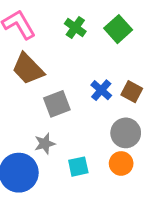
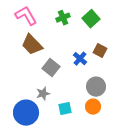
green cross: (75, 27) -> (63, 18), turned 32
brown square: (132, 92) -> (100, 51), moved
gray square: (57, 104) -> (51, 68), turned -30

